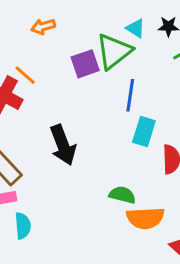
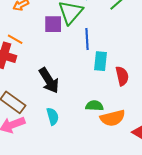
purple square: (85, 64) -> (53, 24), turned 30
cyan semicircle: (23, 226) -> (53, 116), moved

